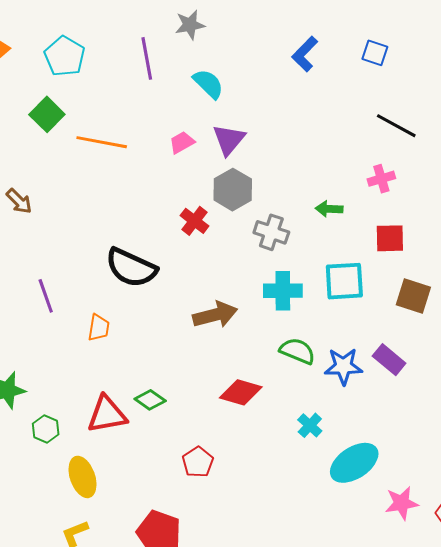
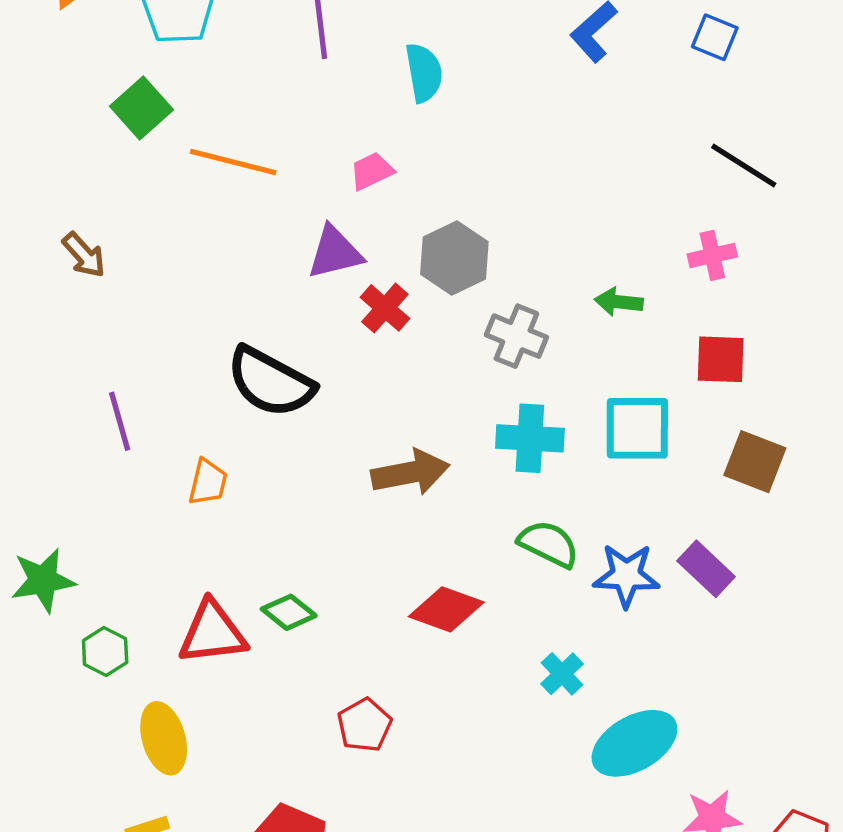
cyan semicircle: (208, 84) -> (424, 73), turned 32
purple triangle: (229, 140) -> (335, 252), moved, turned 33

